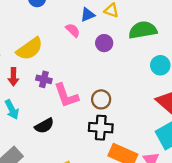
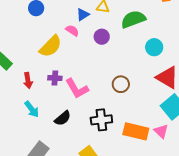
yellow semicircle: (30, 49) -> (51, 46), moved
brown circle: (101, 99) -> (121, 84), moved
black cross: (101, 128) -> (101, 120), moved

